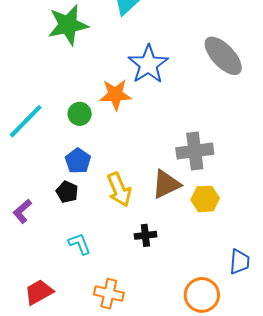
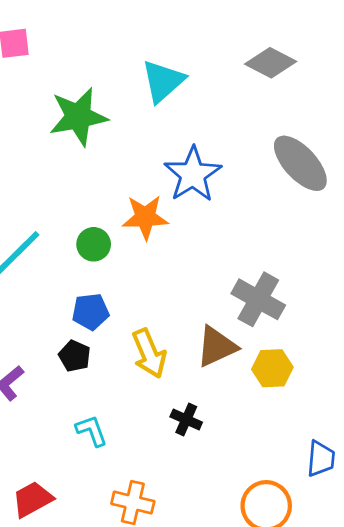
gray cross: (195, 151) -> (258, 299), turned 36
blue pentagon: (78, 161) -> (91, 312), turned 30
black cross: (145, 235) -> (186, 420), turned 30

